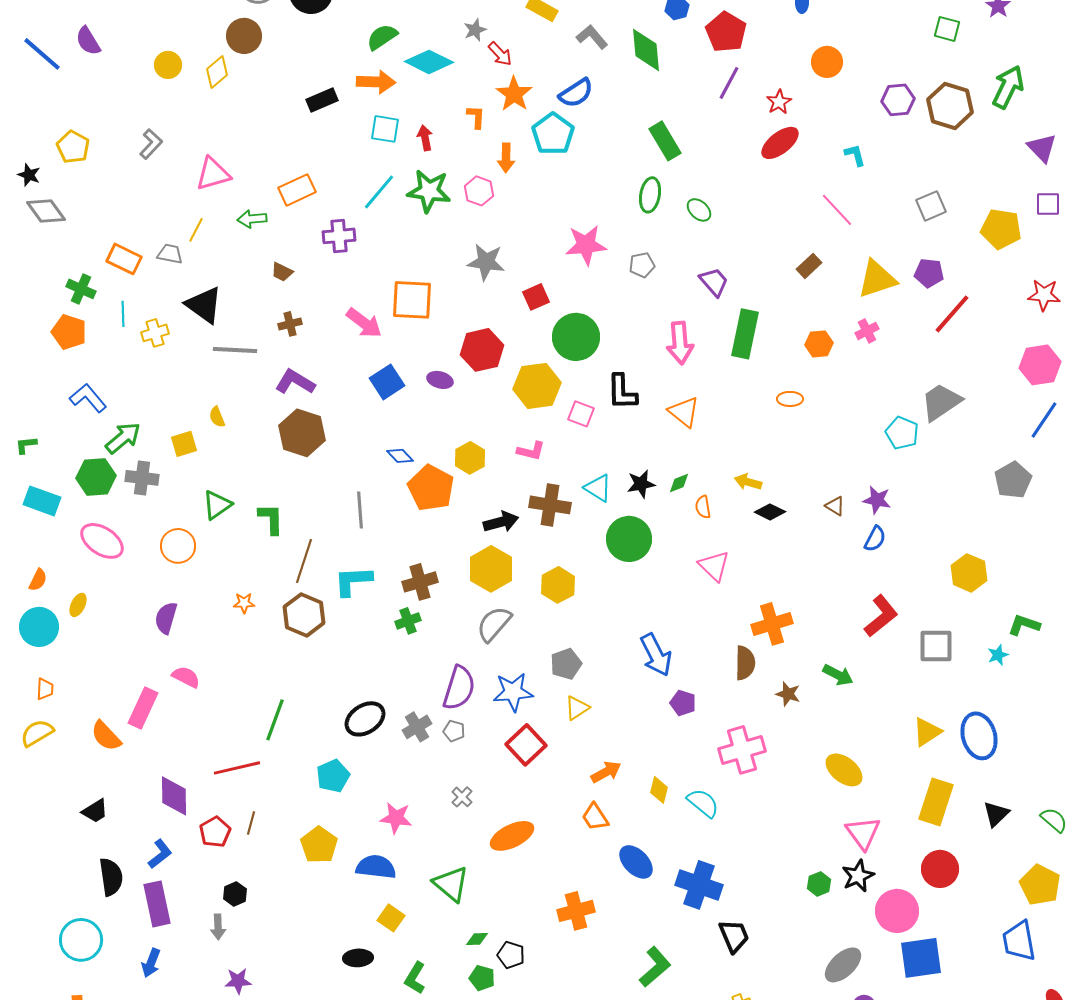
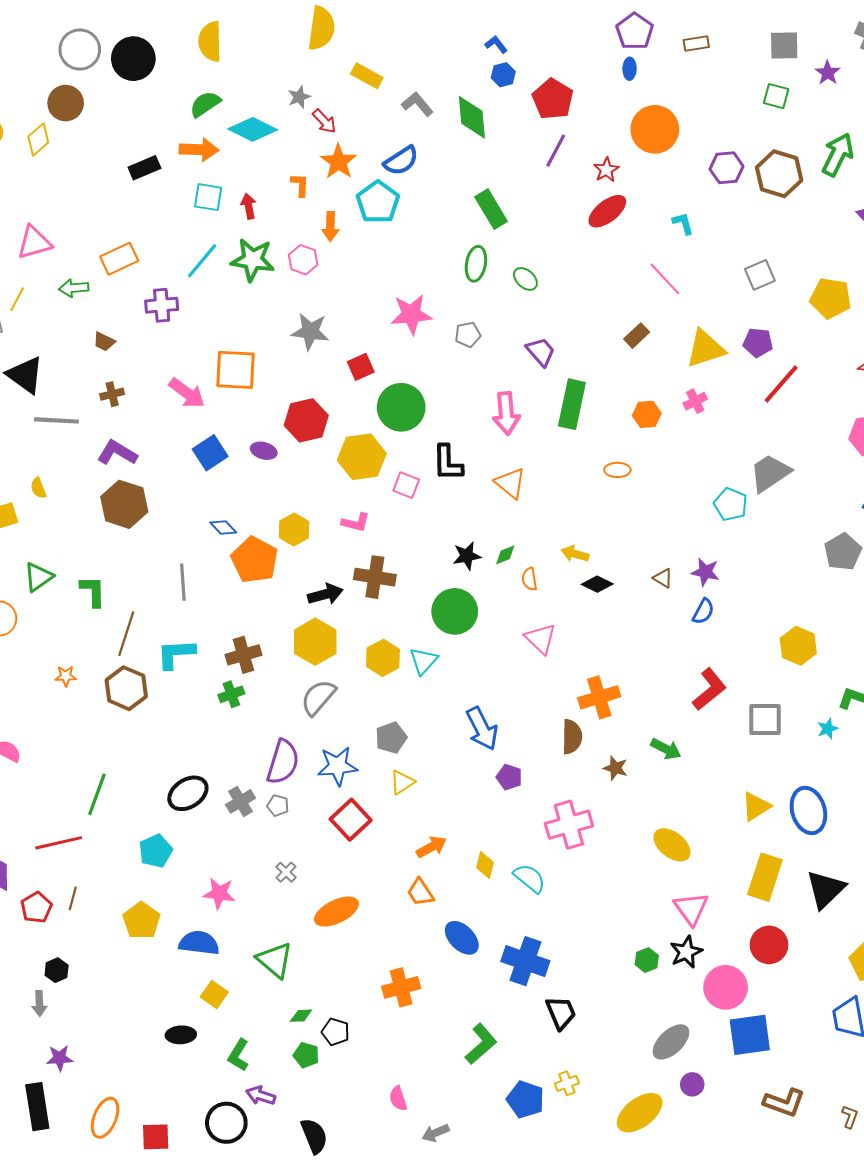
orange circle: (827, 62) -> (655, 129), size x1.5
cyan triangle: (598, 488) -> (423, 661), moved, turned 40
black triangle: (996, 814) -> (826, 889), size x1.5

